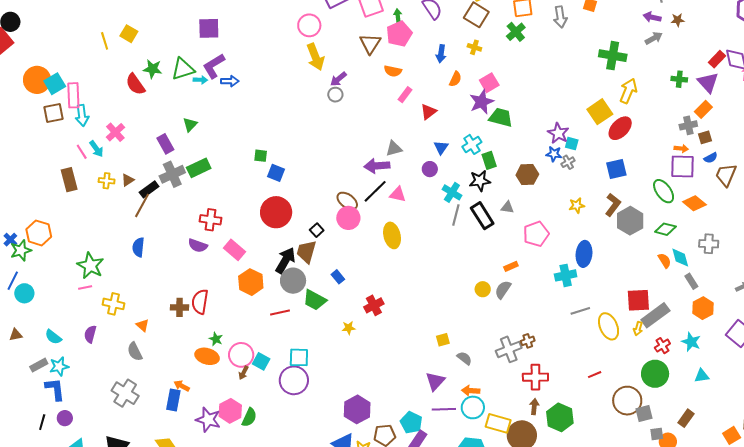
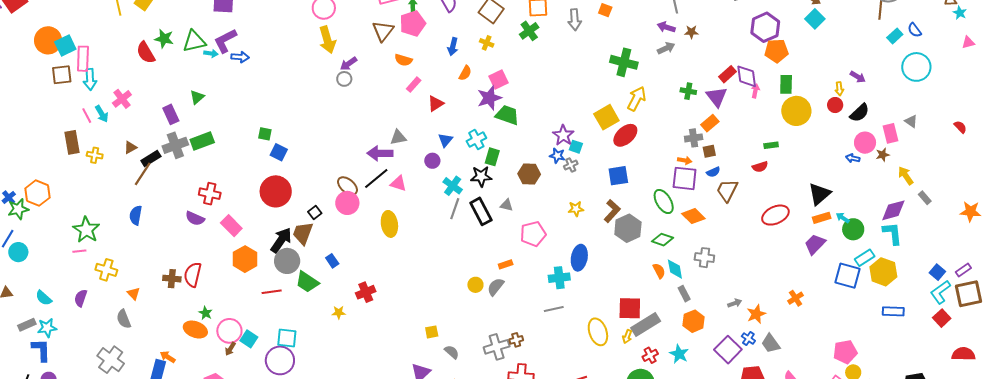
green rectangle: (489, 160) -> (492, 157), turned 30
yellow cross: (107, 181) -> (95, 155), moved
gray line: (580, 311) -> (554, 309), moved

